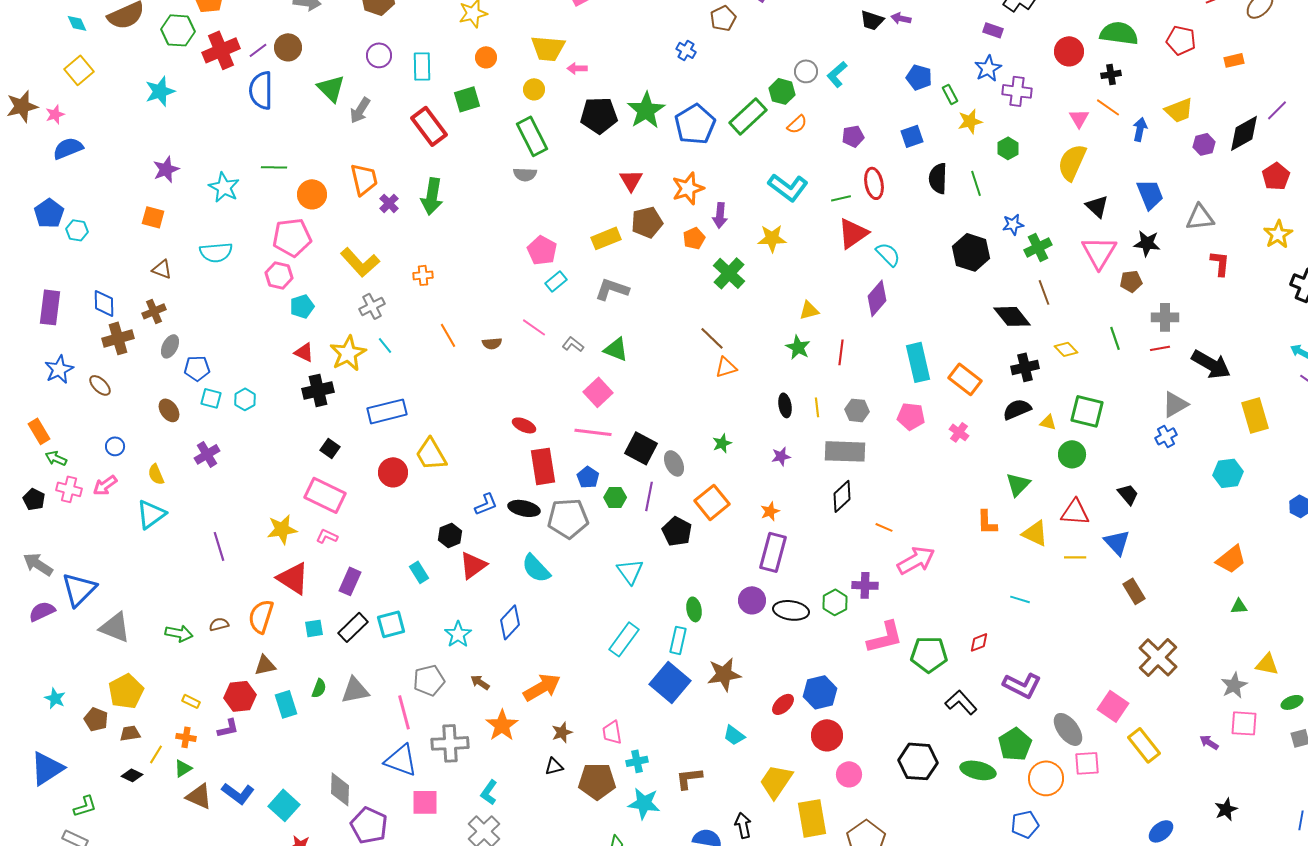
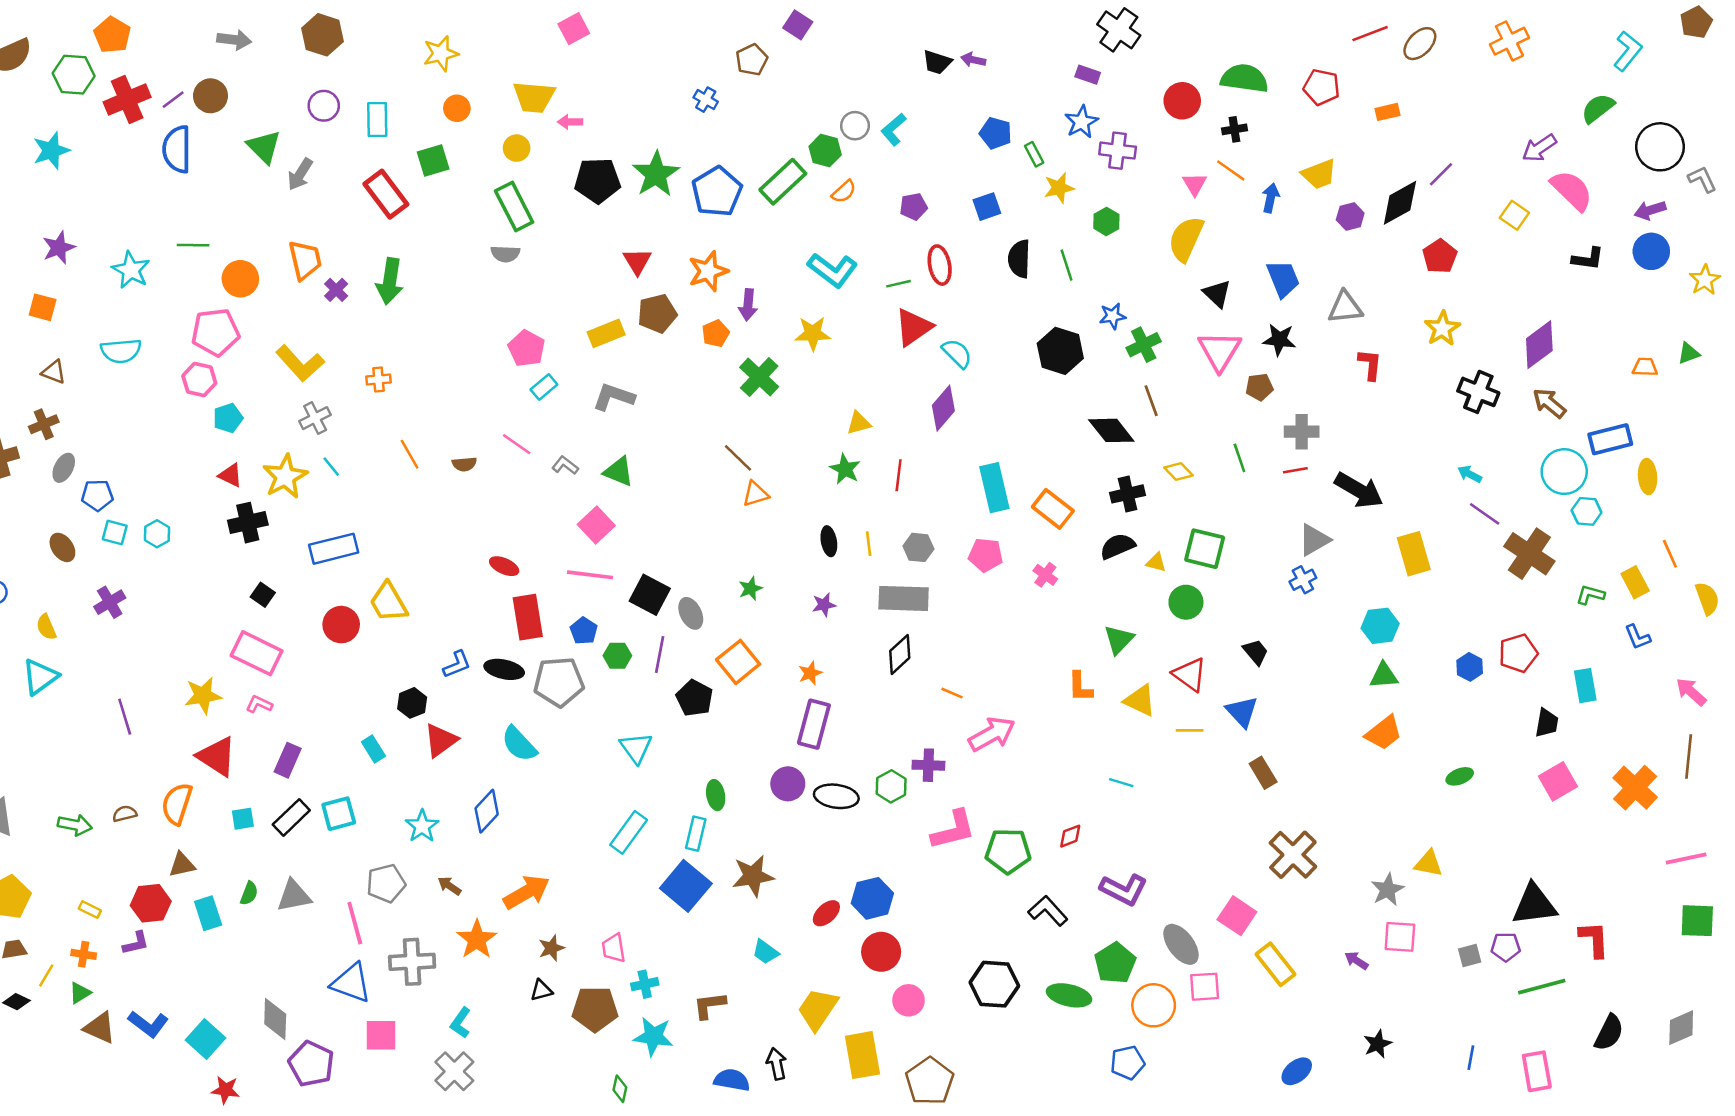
red triangle: (1075, 512) -> (1190, 674), turned 32
green triangle: (1239, 606) -> (1384, 676), moved, size x1.4
green ellipse: (1292, 702) -> (1460, 776), moved

